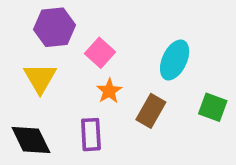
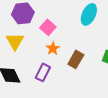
cyan ellipse: (175, 60) -> (89, 14), moved
purple rectangle: (91, 135) -> (43, 72), turned 30

